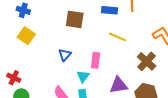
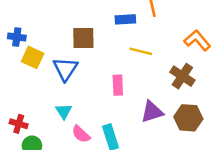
yellow square: (26, 36) -> (33, 57), moved
blue triangle: (65, 55) -> (65, 69), moved, size x1.5
cyan triangle: (83, 76) -> (64, 111), moved

